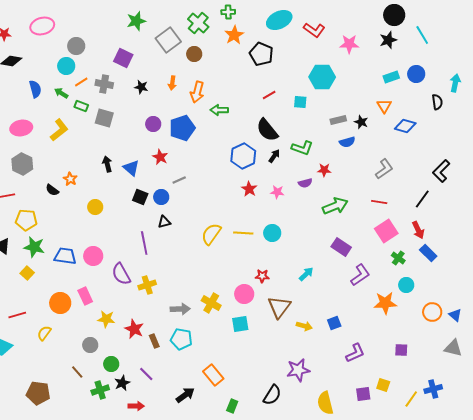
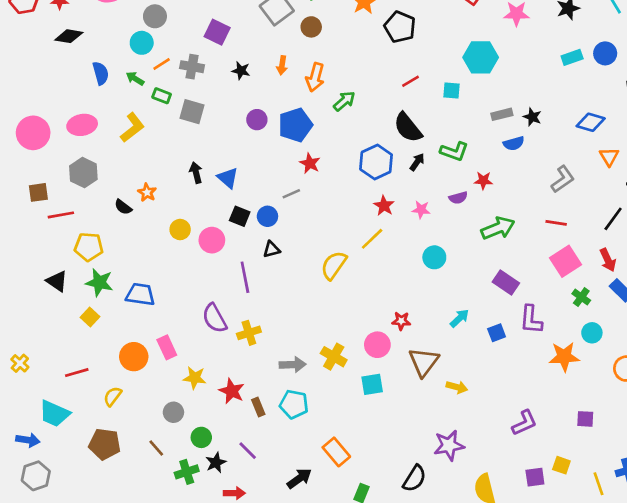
orange triangle: (384, 106) -> (609, 157), moved
green arrow: (219, 110) -> (344, 101), turned 138
red star: (160, 157) -> (310, 163), moved
yellow line: (243, 233) -> (372, 239), moved, turned -48
cyan circle: (272, 233) -> (434, 257), moved
pink circle: (93, 256) -> (212, 240), moved
purple L-shape: (360, 275) -> (531, 320), turned 130
blue square: (334, 323) -> (497, 333), moved
brown pentagon: (38, 393) -> (105, 444), moved
yellow line: (411, 399) -> (599, 484), turned -54

